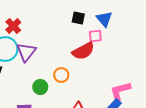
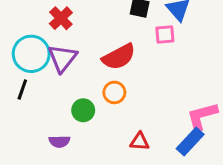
red cross: (13, 26) -> (61, 18), moved
red semicircle: (83, 51) -> (119, 57), moved

